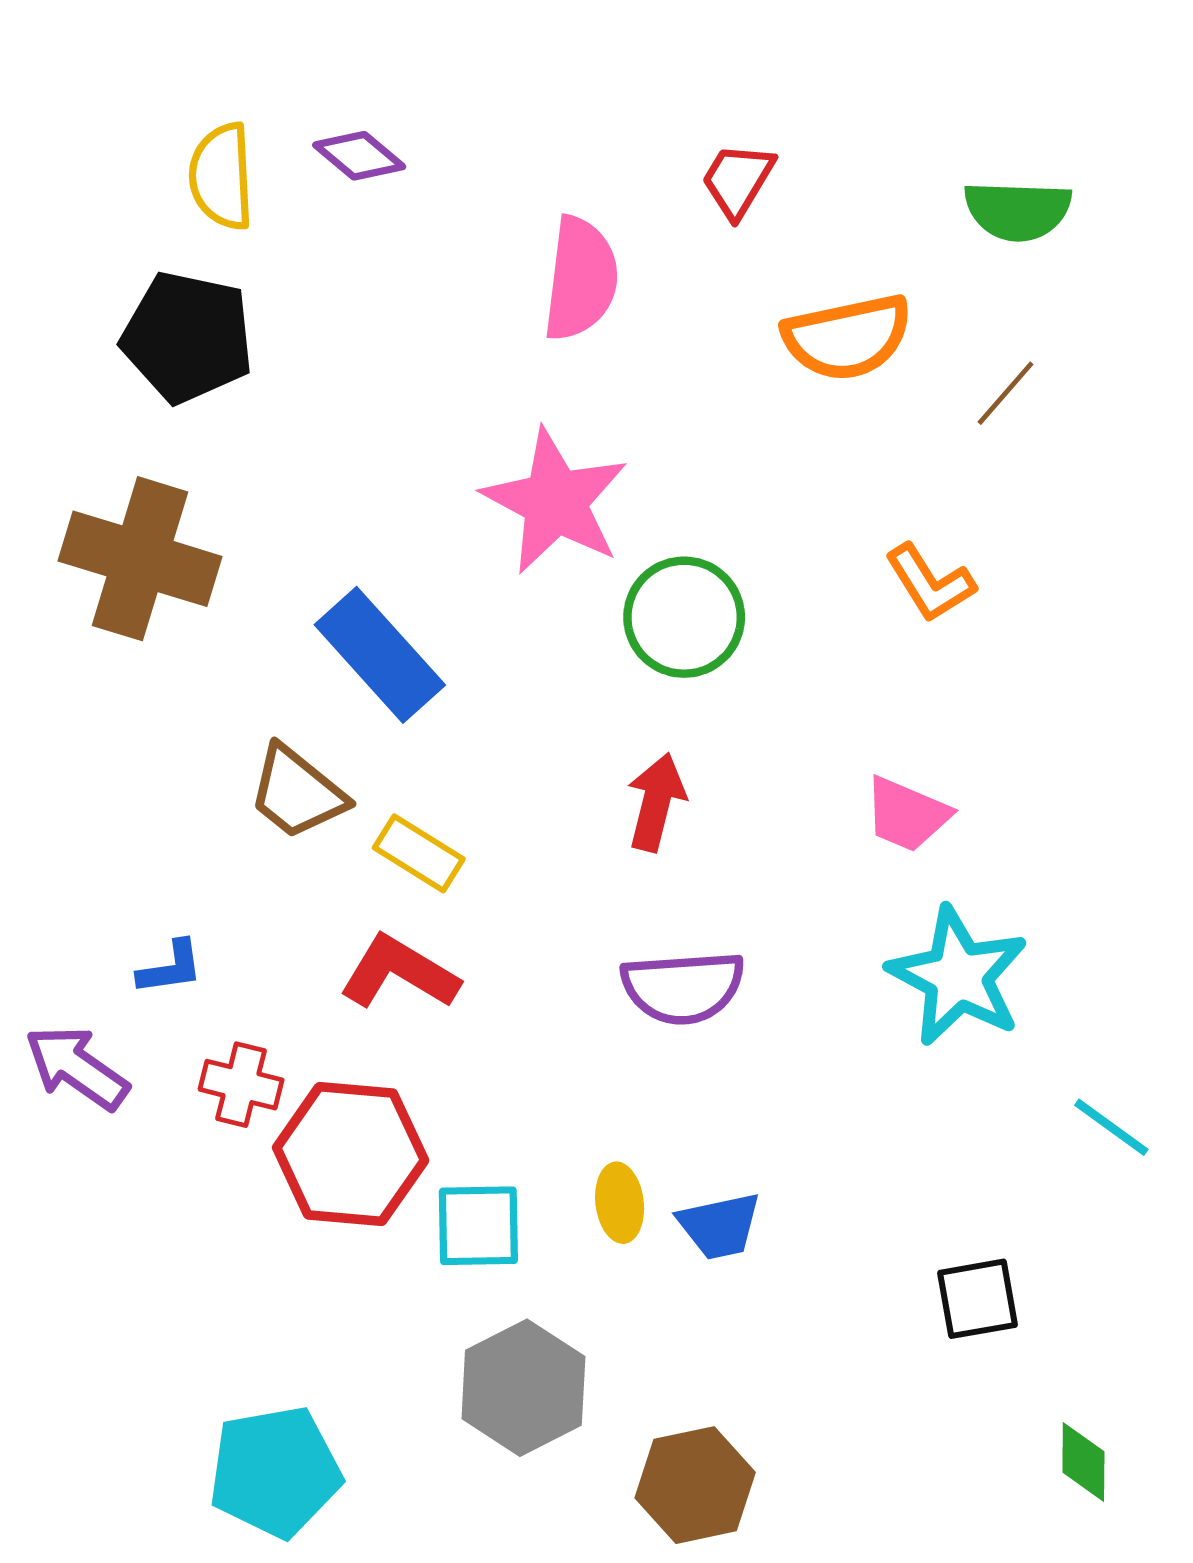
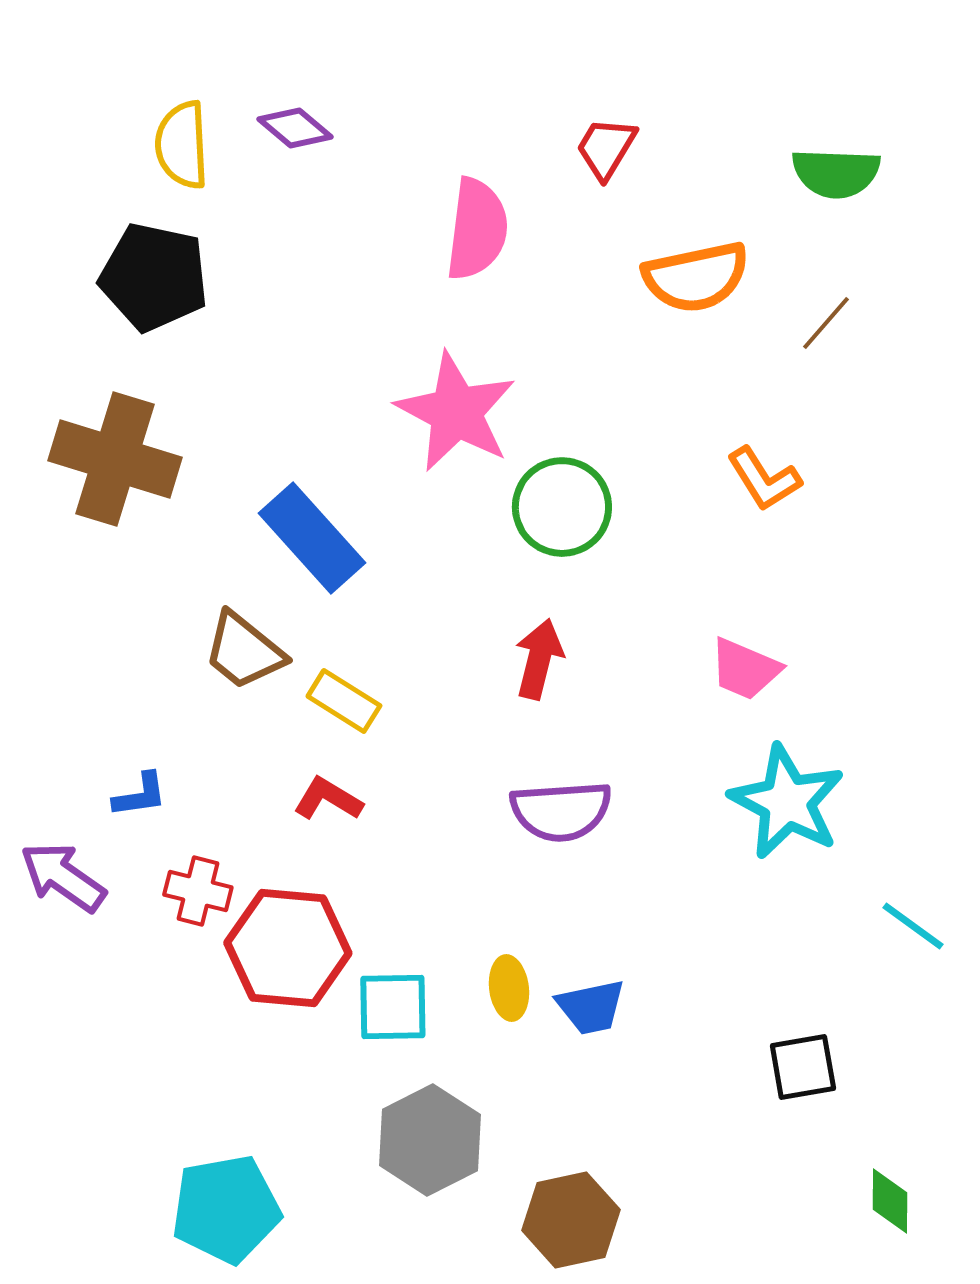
red L-shape: (399, 973) -> (328, 799), size x0.7

